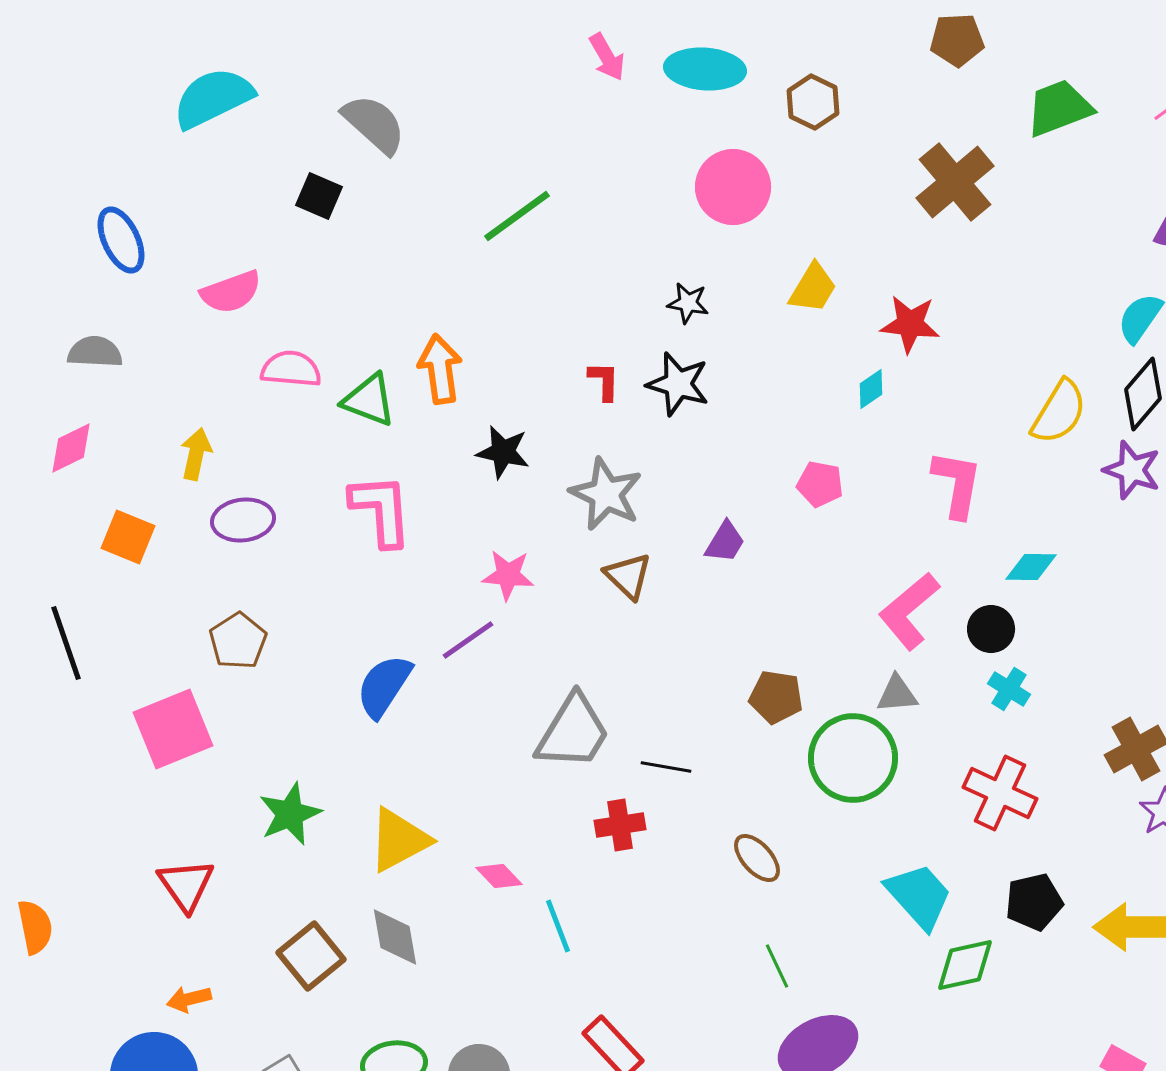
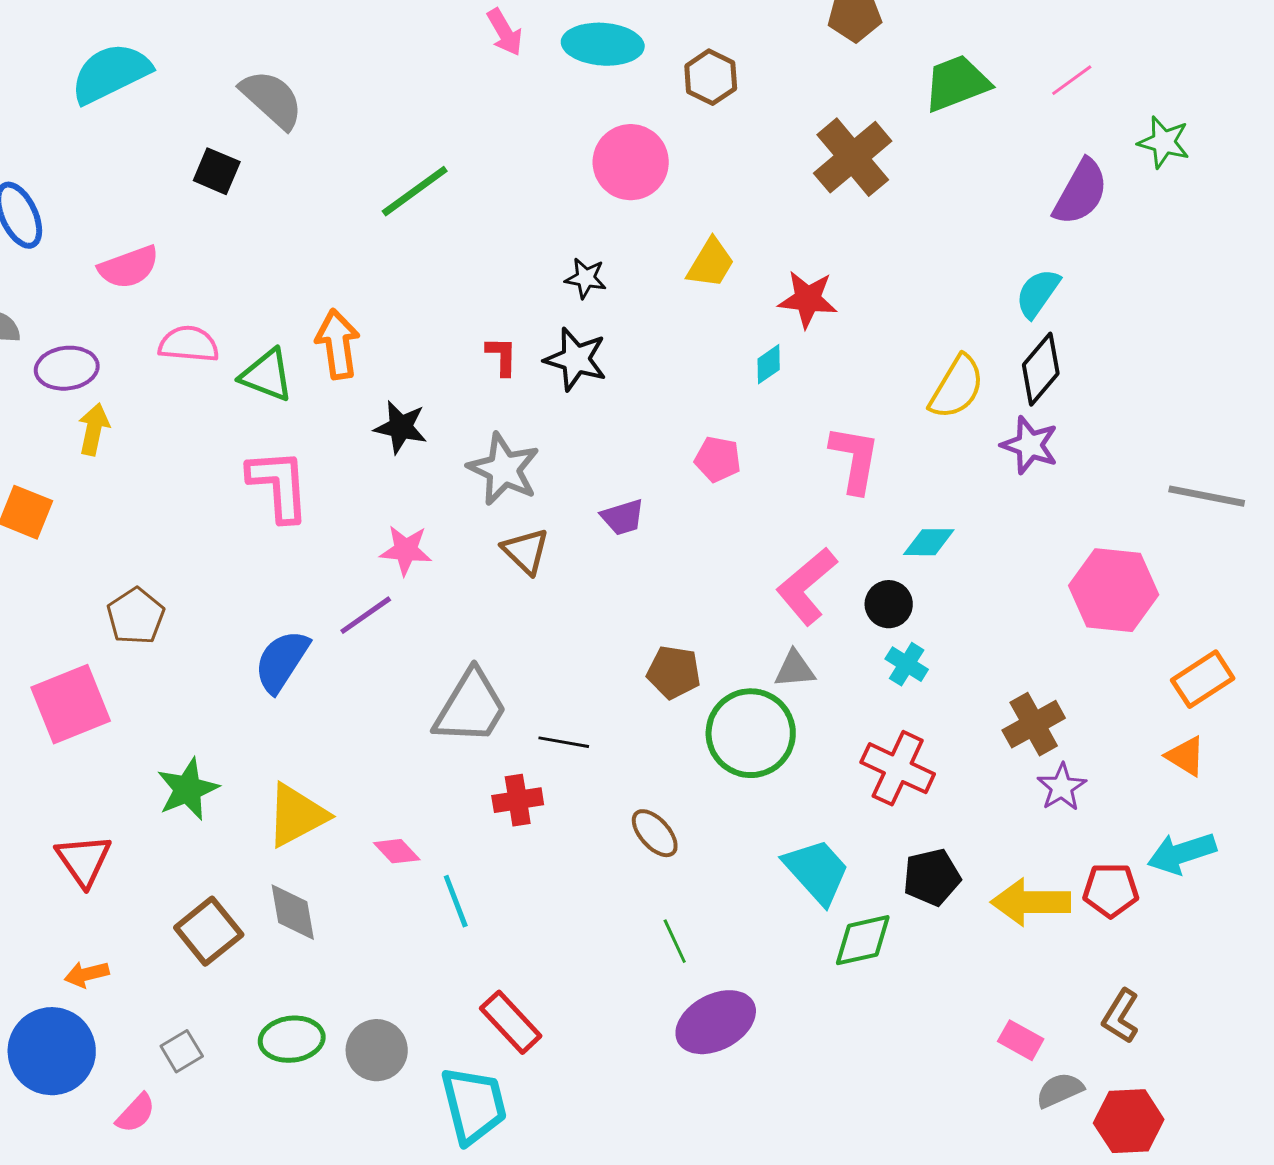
purple ellipse: (243, 520) -> (67, 368), moved
purple trapezoid: (725, 542) -> (623, 517), turned 42

